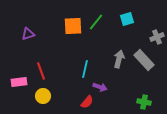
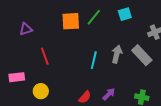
cyan line: (85, 69) -> (94, 60), moved
red line: (41, 71) -> (45, 56), moved
purple arrow: (100, 87) -> (109, 94), moved, turned -64

